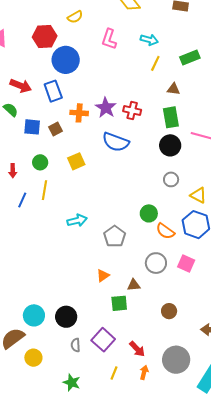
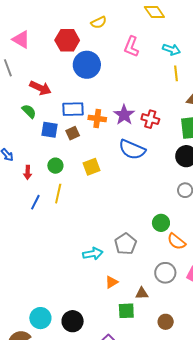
yellow line: (155, 63) -> (176, 73), turned -35
blue rectangle: (53, 91) -> (73, 109), moved, turned -75
cyan arrow: (77, 220) -> (93, 254), moved
brown circle: (169, 311) -> (166, 322), moved

